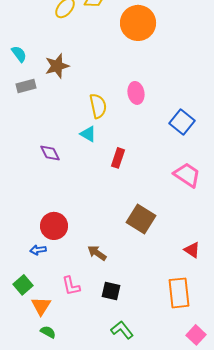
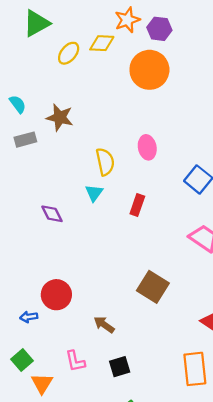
brown star: (57, 66) -> (60, 117), turned 30
cyan triangle: (88, 134) -> (94, 193), turned 36
red rectangle: (118, 158) -> (137, 205), moved
blue arrow: (38, 250) -> (29, 317), moved
black square: (111, 291) -> (120, 367), turned -30

